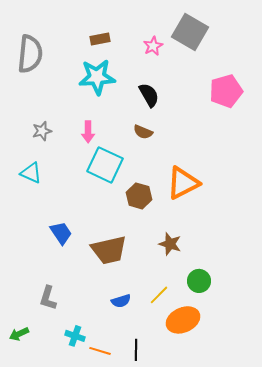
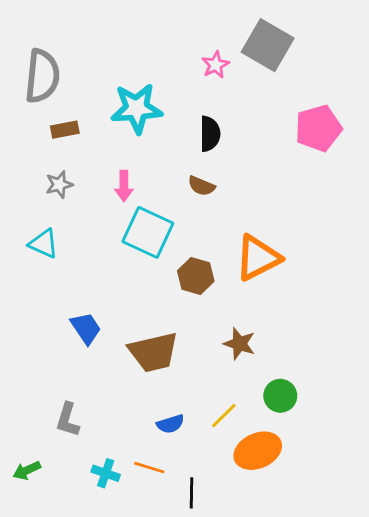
brown rectangle: (100, 39) -> (65, 130), moved
black semicircle: (149, 95) -> (210, 134), turned 30
orange line: (100, 351) -> (149, 468), moved

